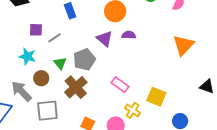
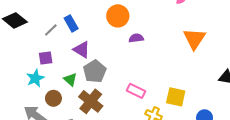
purple square: (36, 30) -> (46, 58), moved
gray line: (55, 38) -> (51, 30), moved
purple triangle: (105, 39) -> (82, 50), moved
cyan star: (27, 56) -> (35, 78), turned -30

